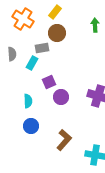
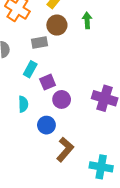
green arrow: (95, 25) -> (87, 20), moved
cyan rectangle: (32, 63) -> (30, 69), moved
blue circle: (31, 126) -> (46, 125), moved

